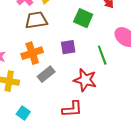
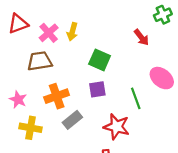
green square: (83, 18) -> (100, 60), moved
brown trapezoid: (36, 20) -> (40, 61), moved

